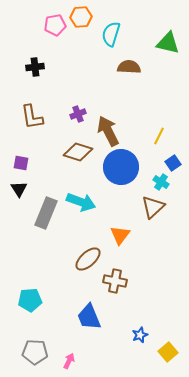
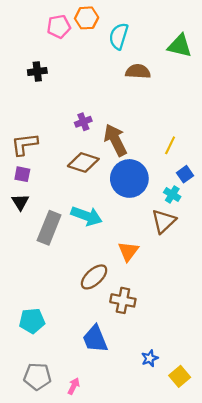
brown L-shape: (32, 117) -> (24, 144), moved, turned 92

